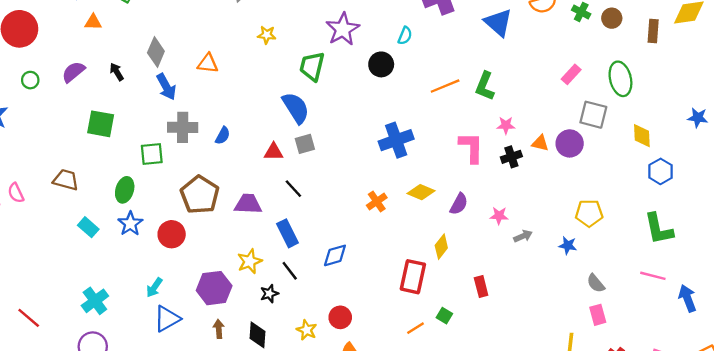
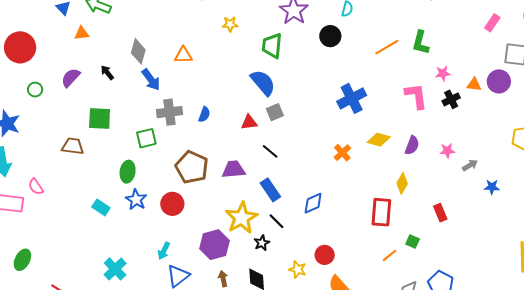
brown trapezoid: (66, 180) -> (73, 146), moved
blue star: (568, 245) -> (492, 187), moved
yellow star: (250, 261) -> (242, 218), size x1.5

